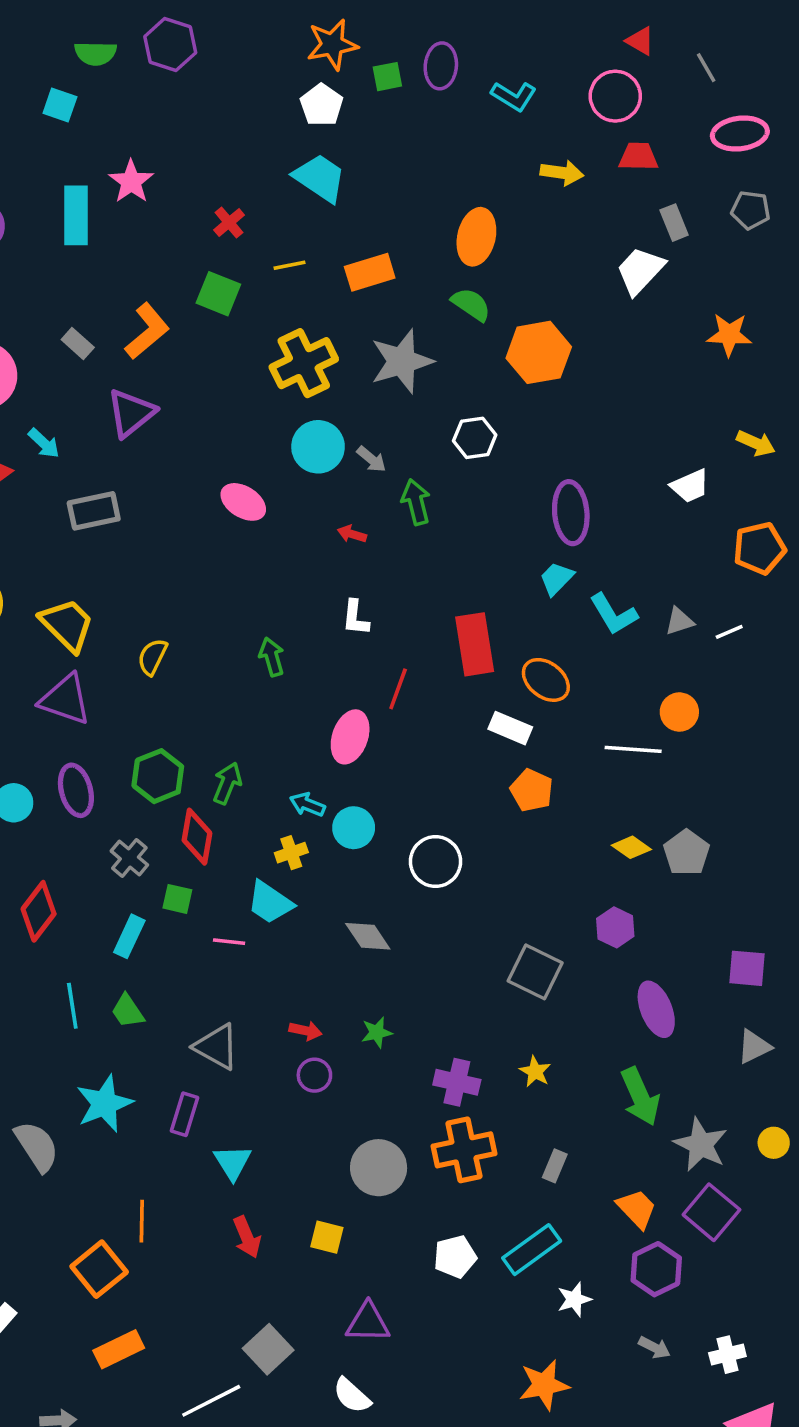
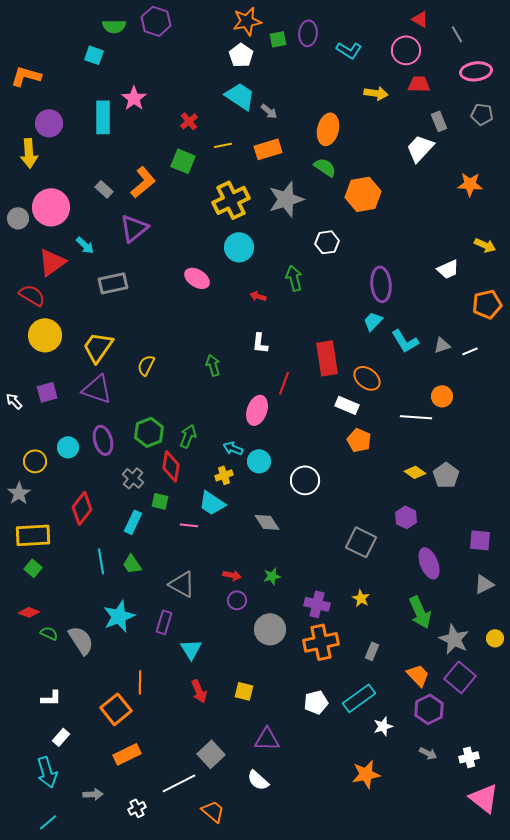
gray arrow: (371, 459) -> (269, 111), moved
yellow trapezoid: (67, 625) -> (98, 347), turned -100
gray circle: (379, 1168) -> (270, 629), moved

